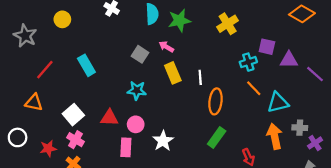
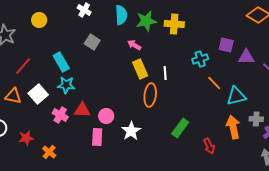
yellow cross: (228, 24) -> (174, 24), moved, turned 36
gray square: (140, 54) -> (92, 42), moved
cyan cross: (248, 62) -> (200, 59), moved
cyan star: (137, 90) -> (66, 85), moved
orange ellipse: (216, 101) -> (150, 95), moved
white square: (73, 115) -> (38, 94), moved
pink cross: (75, 140) -> (60, 115), moved

